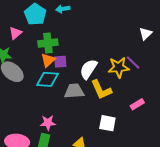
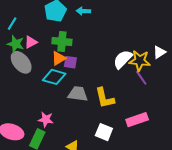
pink triangle: (15, 33) -> (31, 42), moved
yellow star: (119, 67) -> (140, 61), moved
white semicircle: (89, 69) -> (123, 59), moved
pink rectangle: (137, 104) -> (137, 120), size x1.5

